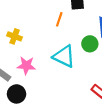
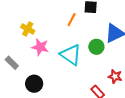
pink star: (26, 65) -> (40, 47), moved
black circle: (17, 94) -> (34, 84), moved

